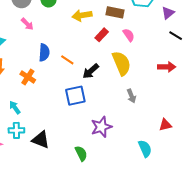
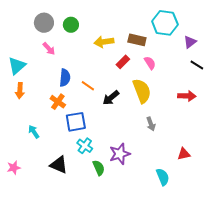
orange cross: (28, 77) -> (58, 102), moved
blue square: (75, 96) -> (76, 122), moved
cyan cross: (16, 130) -> (85, 146), moved, turned 35
green semicircle: (81, 153) -> (99, 168), moved

